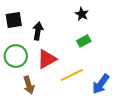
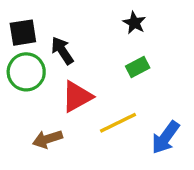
black arrow: (38, 31) -> (62, 51), turned -42
green circle: (16, 56) -> (26, 72), moved
brown arrow: (29, 85) -> (48, 139), turned 90

